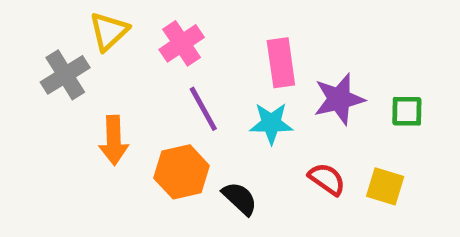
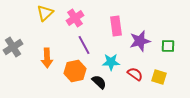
gray cross: (65, 75) -> (13, 47), moved
cyan star: (271, 123) -> (111, 62), moved

